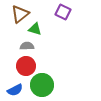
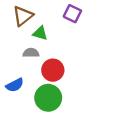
red circle: (26, 66) -> (53, 70), moved
blue semicircle: (15, 90) -> (15, 85), moved

